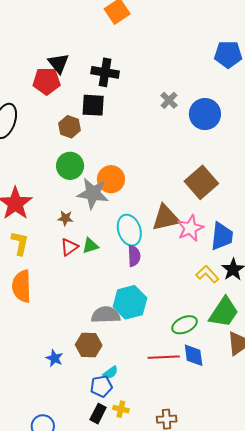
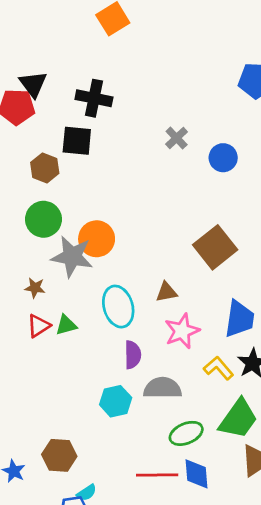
blue circle: (205, 114) -> (223, 158), size x0.7
brown triangle: (166, 218) -> (166, 292), size x0.6
pink star: (190, 228) -> (182, 331), moved
purple semicircle: (134, 256) -> (133, 355), moved
cyan hexagon: (130, 302) -> (116, 401), size x0.7
gray semicircle: (106, 315) -> (163, 388), moved

